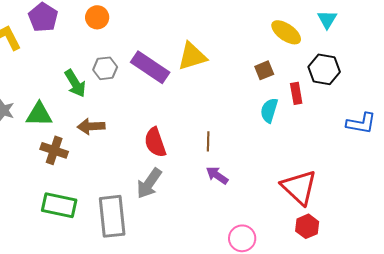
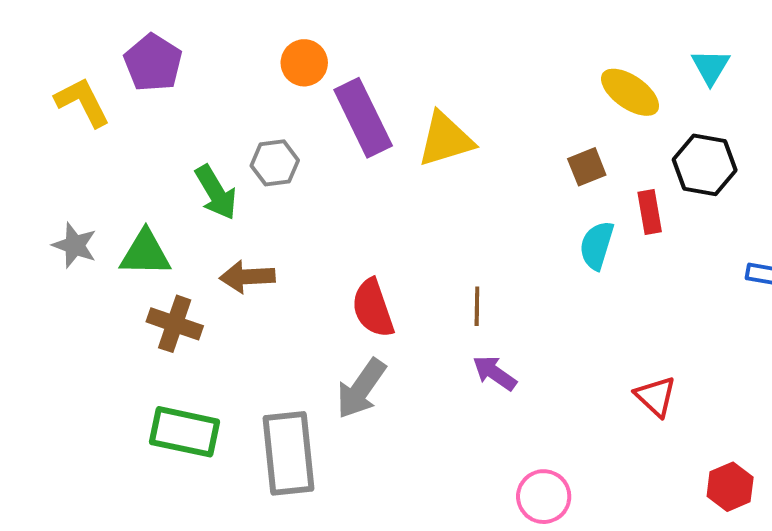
orange circle: (97, 17) -> (304, 63), moved
purple rectangle: (150, 67) -> (363, 118), moved, turned 30
red triangle: (299, 187) -> (656, 396), size x0.6
red hexagon: (307, 226) -> (730, 487), moved

